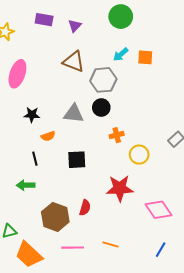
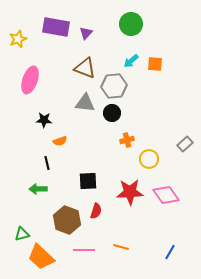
purple rectangle: (44, 20) -> (56, 27), size x1.5
gray triangle: (74, 114) -> (85, 103), moved
black square: (77, 160) -> (88, 181), moved
pink diamond: (159, 210) -> (166, 195), moved

